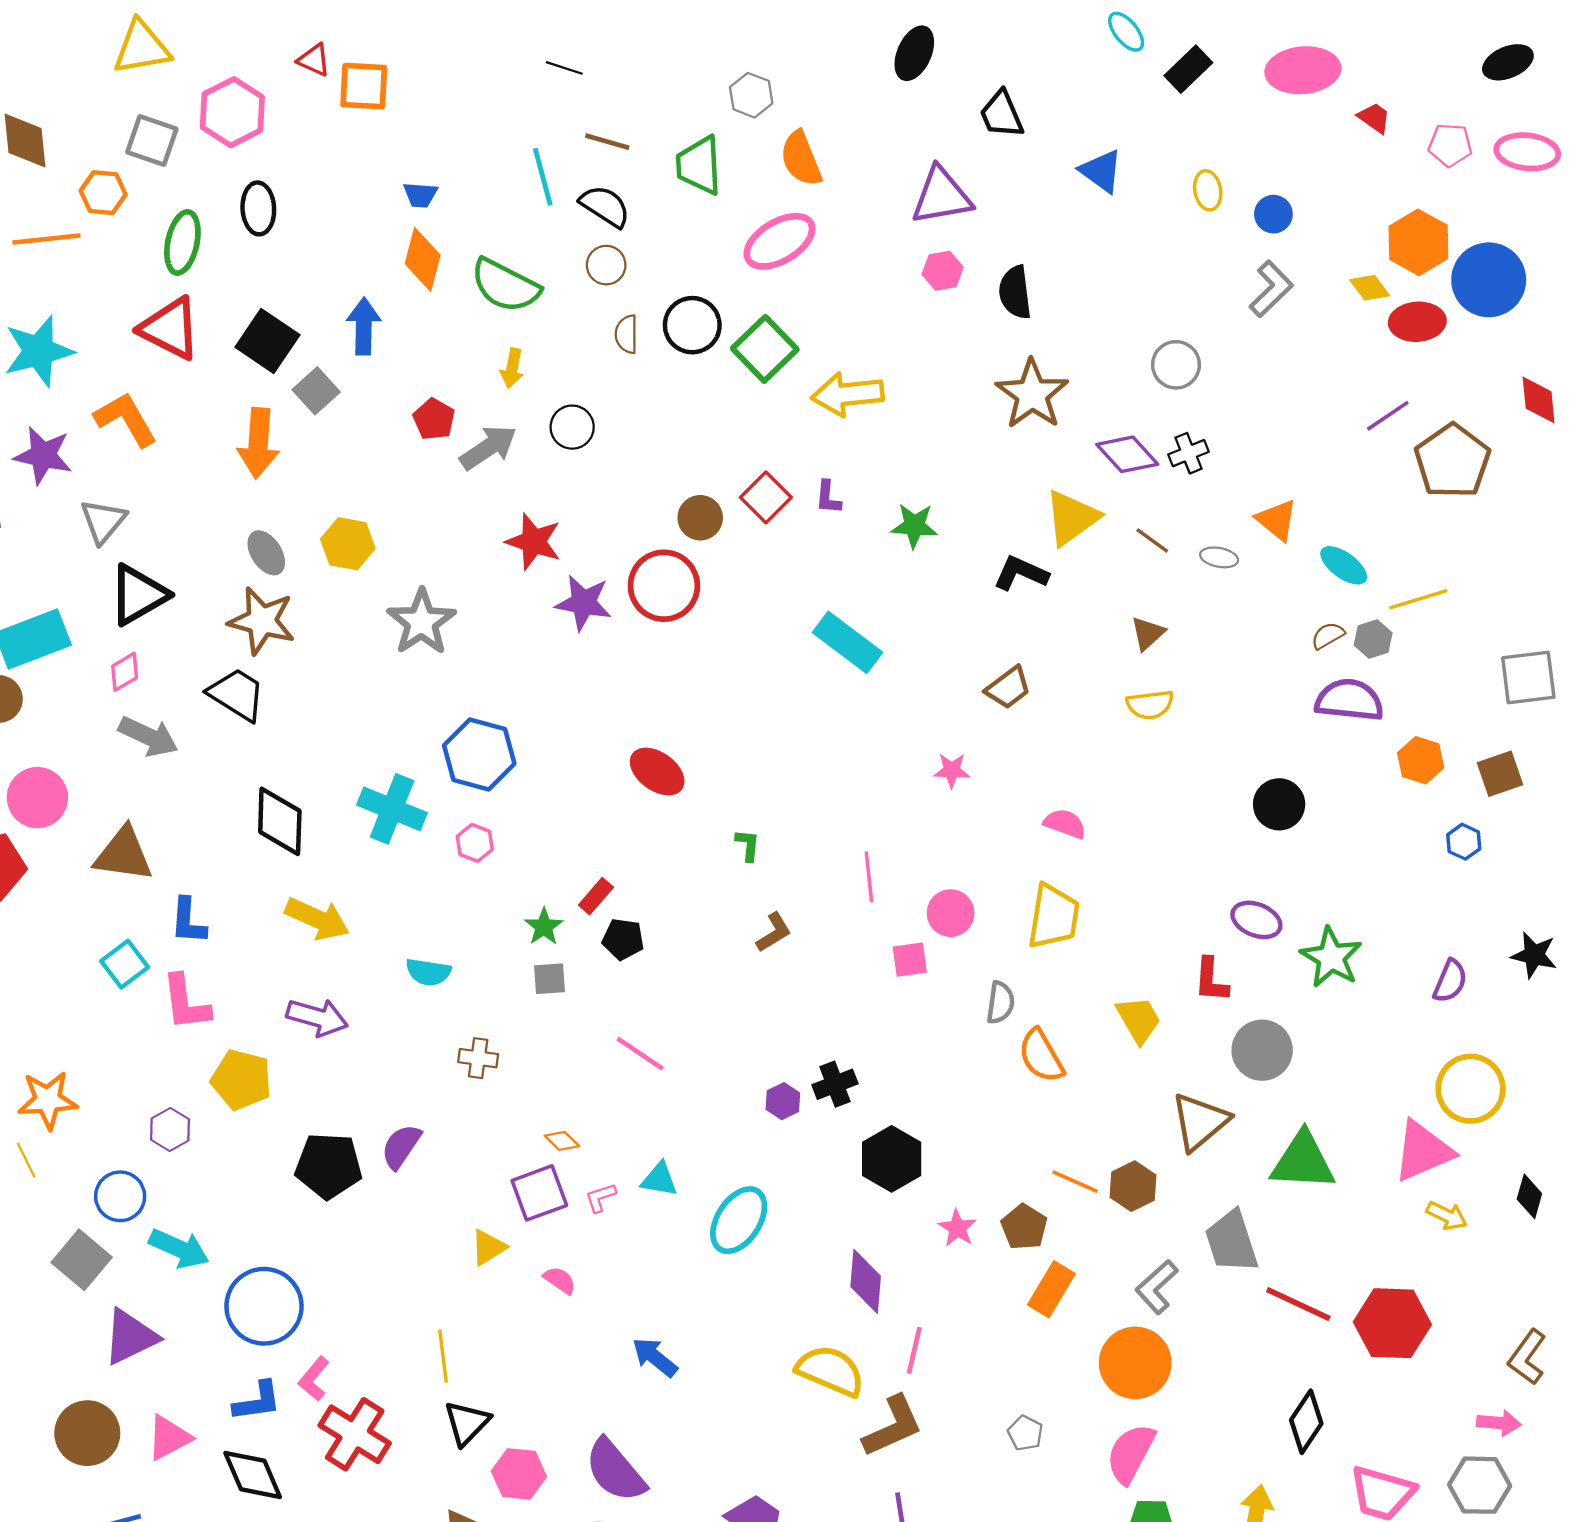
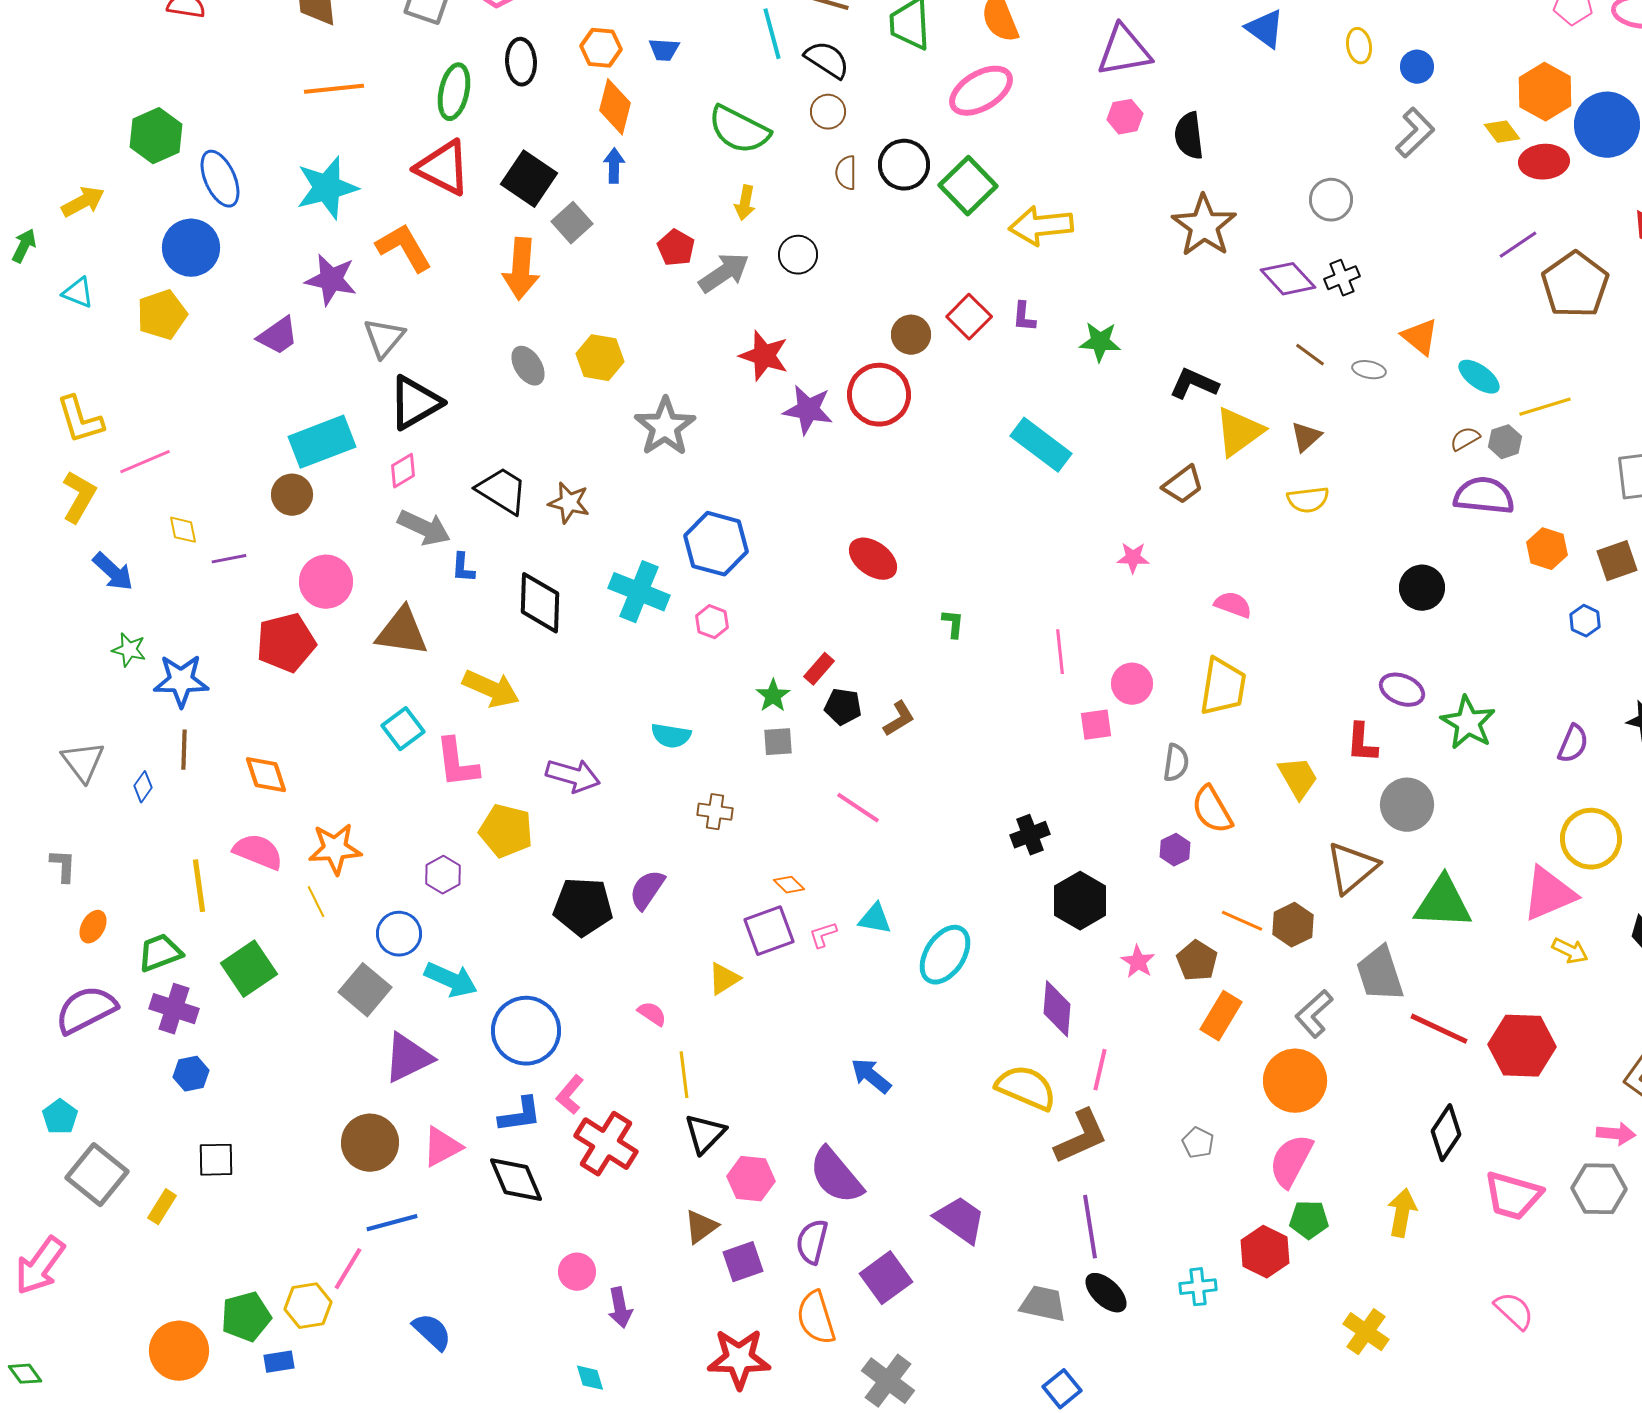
orange hexagon: (103, 193) -> (601, 48), moved
orange diamond: (423, 259) -> (615, 107), moved
blue arrow: (364, 326) -> (614, 166), size x0.7
yellow triangle: (1072, 518) -> (1239, 432), moved
brown star: (262, 621) -> (569, 503), moved, size x0.7
yellow arrow: (317, 919) -> (491, 689), moved
blue L-shape: (188, 921) -> (463, 568), moved, size x0.7
brown L-shape: (774, 932) -> (899, 719), moved
purple hexagon: (783, 1101) -> (1175, 850), moved
pink semicircle: (560, 1280) -> (652, 1014), moved

